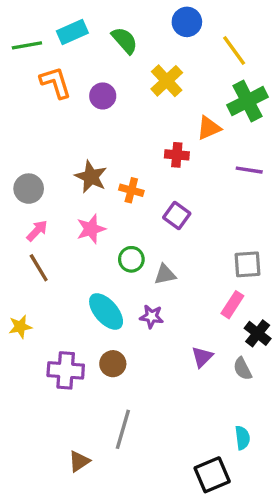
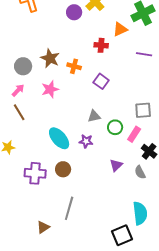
purple circle: (103, 96) -> (74, 12), moved
gray circle: (29, 189) -> (23, 66), moved
green circle: (131, 259) -> (115, 127), moved
cyan semicircle: (242, 438) -> (140, 213), size x1.6

